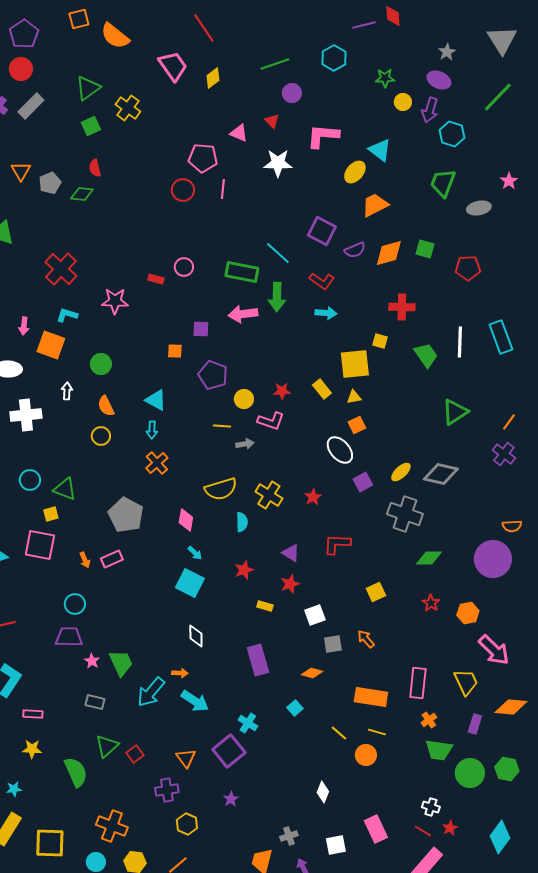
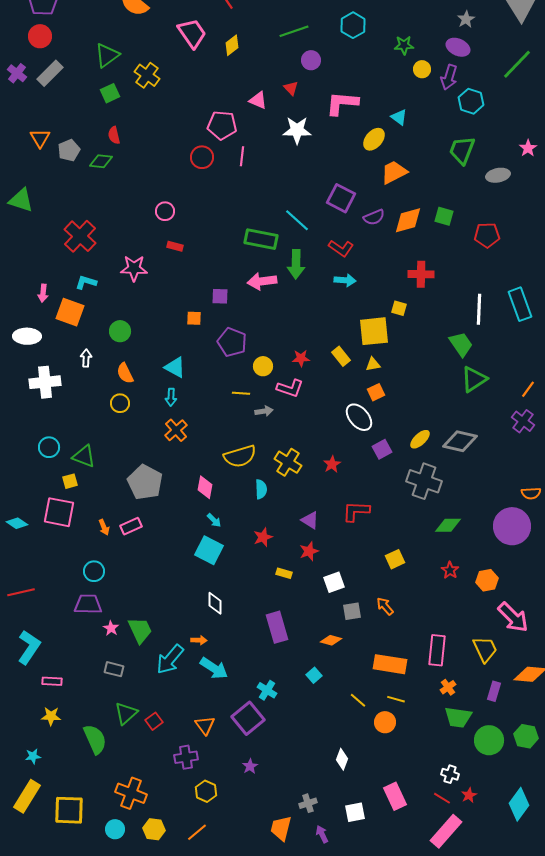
cyan triangle: (380, 150) -> (399, 117), size x0.7
pink circle: (184, 267) -> (165, 211), moved
green trapezoid: (426, 355) -> (461, 344), moved

